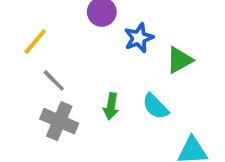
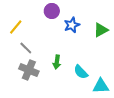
green triangle: (179, 60) -> (101, 30), moved
cyan semicircle: (155, 106) -> (81, 72), moved

